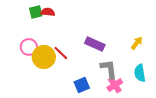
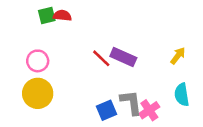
red line: (61, 53) -> (101, 58), moved
yellow circle: (44, 57) -> (38, 93), moved
gray L-shape: (109, 69) -> (131, 102), moved

